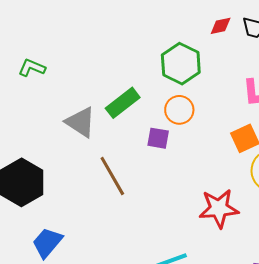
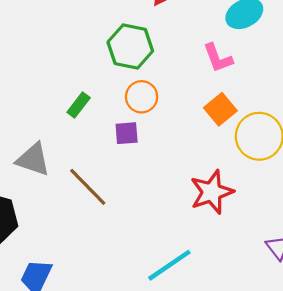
green rectangle: (123, 103) -> (79, 105), size x0.7
gray triangle: (81, 122) -> (33, 159), moved

